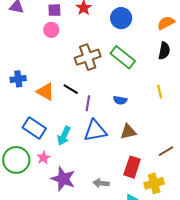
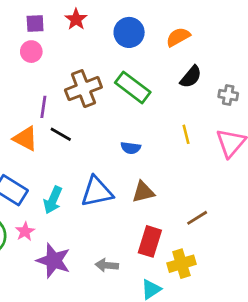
orange semicircle: (166, 23) -> (178, 37), moved
black semicircle: (164, 51) -> (191, 77), turned 30
purple line: (88, 103) -> (43, 107), moved

